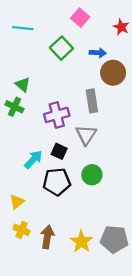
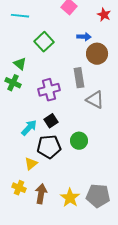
green square: (61, 48) -> (44, 42), moved
gray triangle: (86, 135) -> (95, 100), moved, turned -36
black square: (59, 151) -> (51, 121), turned 32
yellow triangle: (17, 202) -> (31, 164), moved

